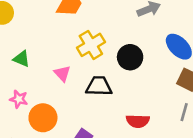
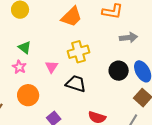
black circle: (130, 57) -> (119, 71), moved
pink star: (19, 99) -> (19, 67), moved

